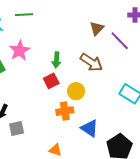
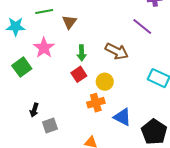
brown triangle: (97, 28) -> (69, 22), moved

